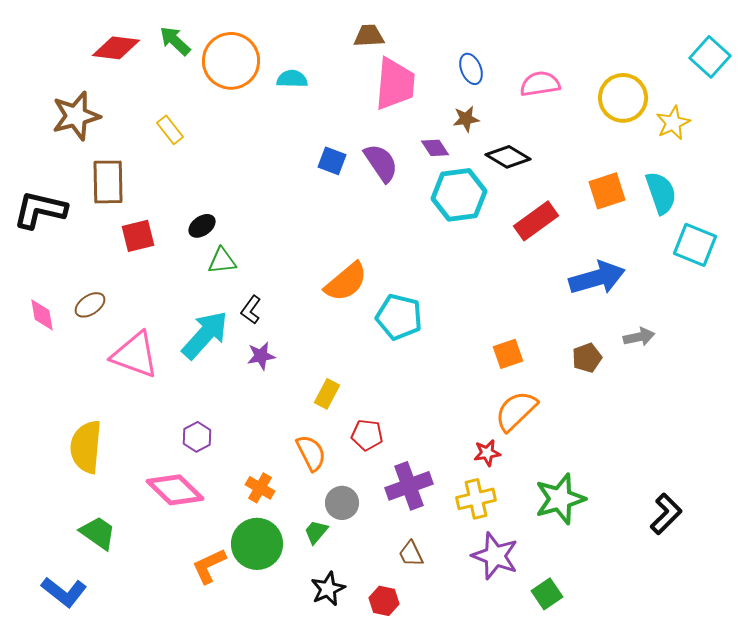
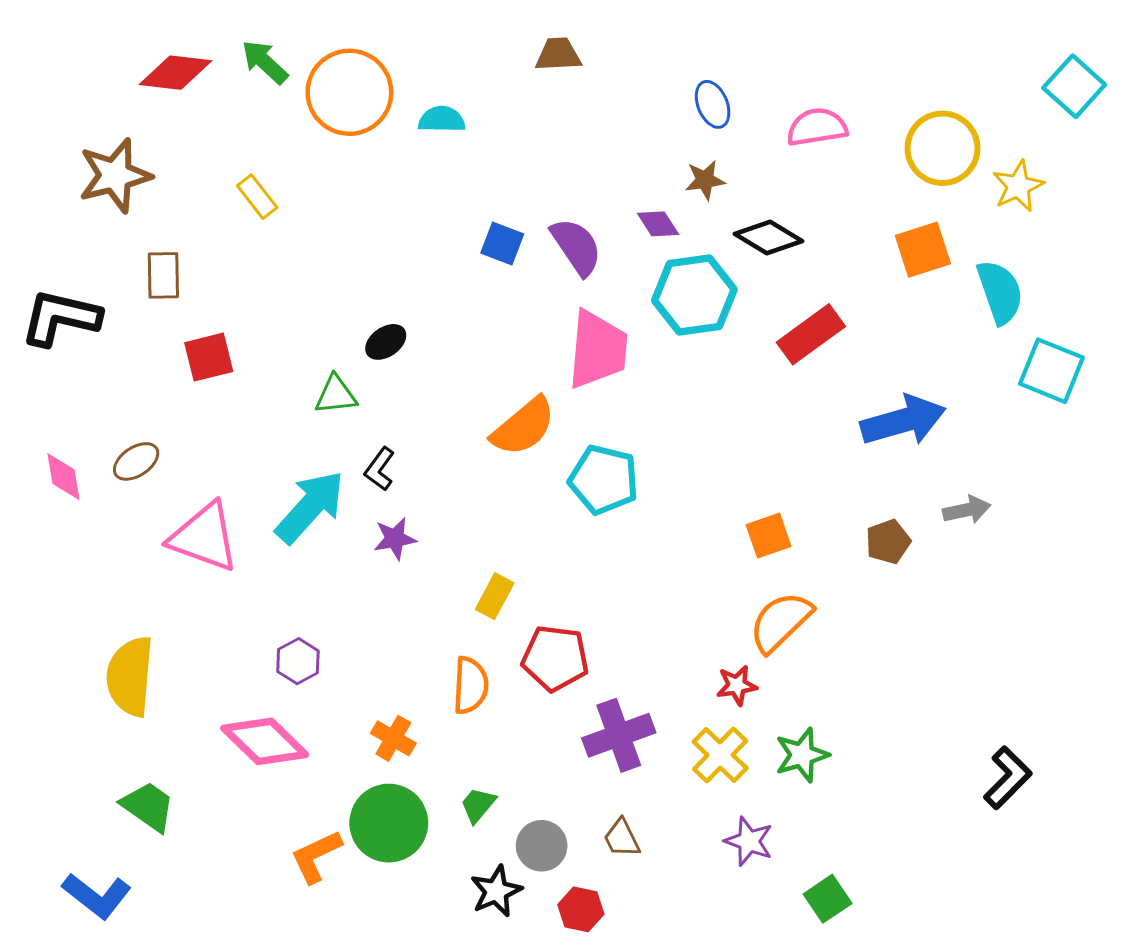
pink trapezoid: (395, 84) -> (598, 349), moved
brown rectangle: (108, 182) -> (163, 275), size x0.7
orange square: (607, 191) -> (923, 250), moved
black ellipse: (202, 226) -> (386, 342), moved
red pentagon: (367, 435) -> (555, 658), size x1.4
orange semicircle: (311, 453) -> (470, 685), turned 30
yellow cross: (476, 499) -> (720, 755), turned -33
green star: (560, 499) -> (802, 755), moved, size x0.7
gray circle: (342, 503) -> (542, 846), moved
purple star: (495, 556) -> (749, 841), size x0.7

